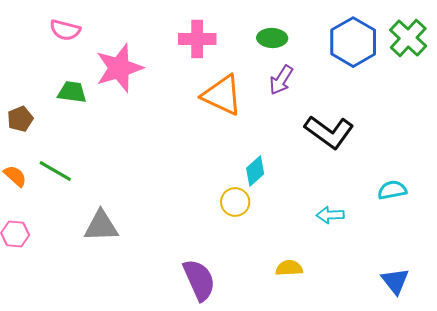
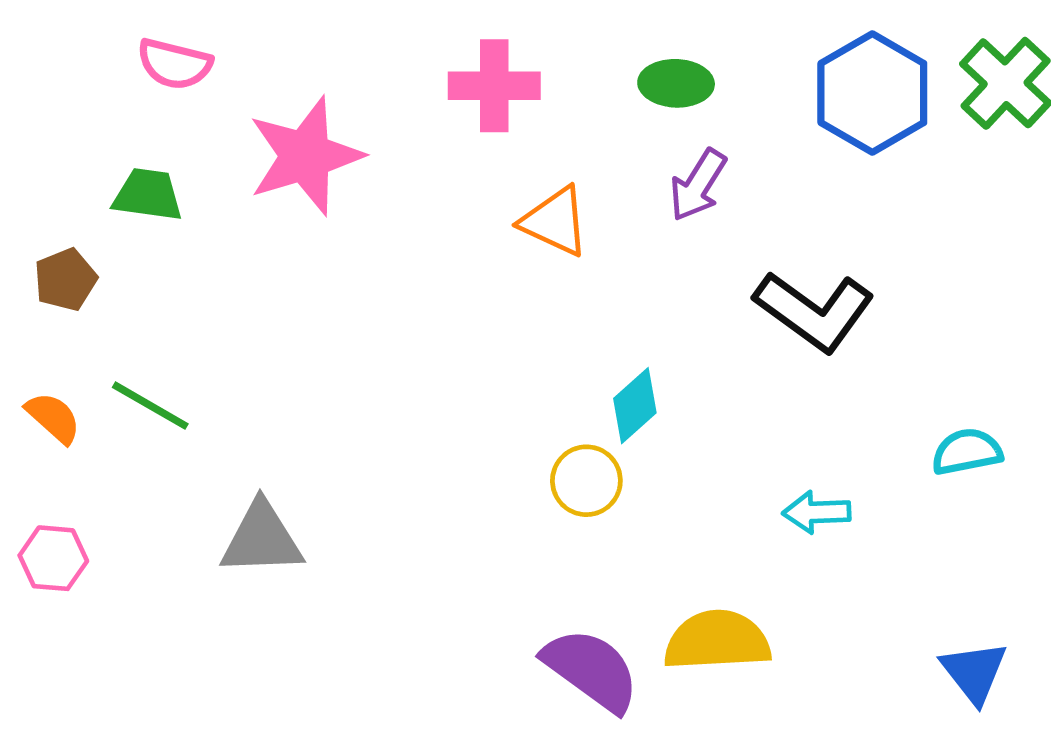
green trapezoid: (72, 92) -> (148, 195), moved
orange triangle: (222, 95) -> (555, 221), size x0.7
yellow semicircle: (289, 268) -> (717, 641), size x1.6
purple semicircle: (199, 280) -> (591, 670), moved, turned -30

